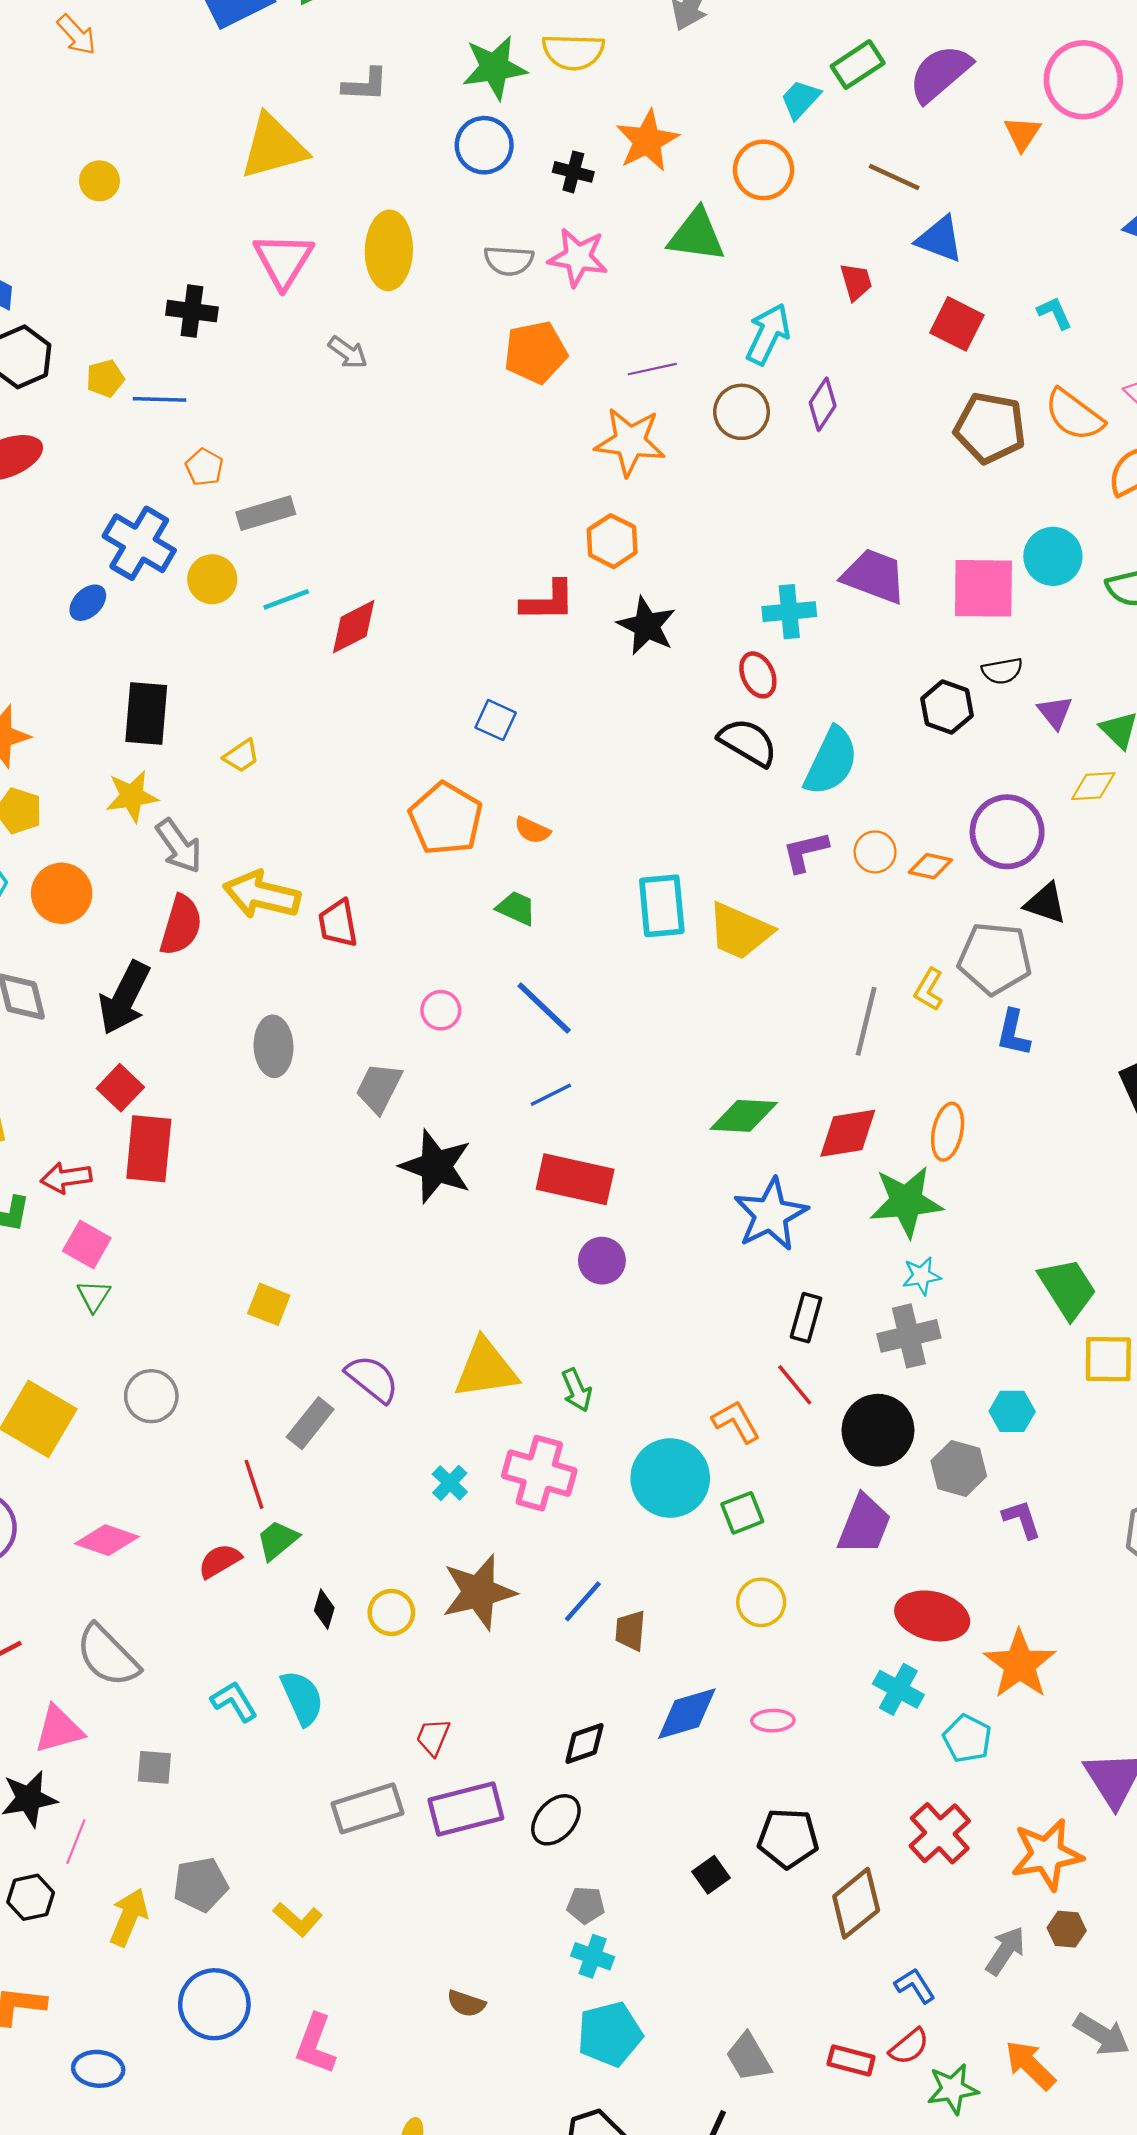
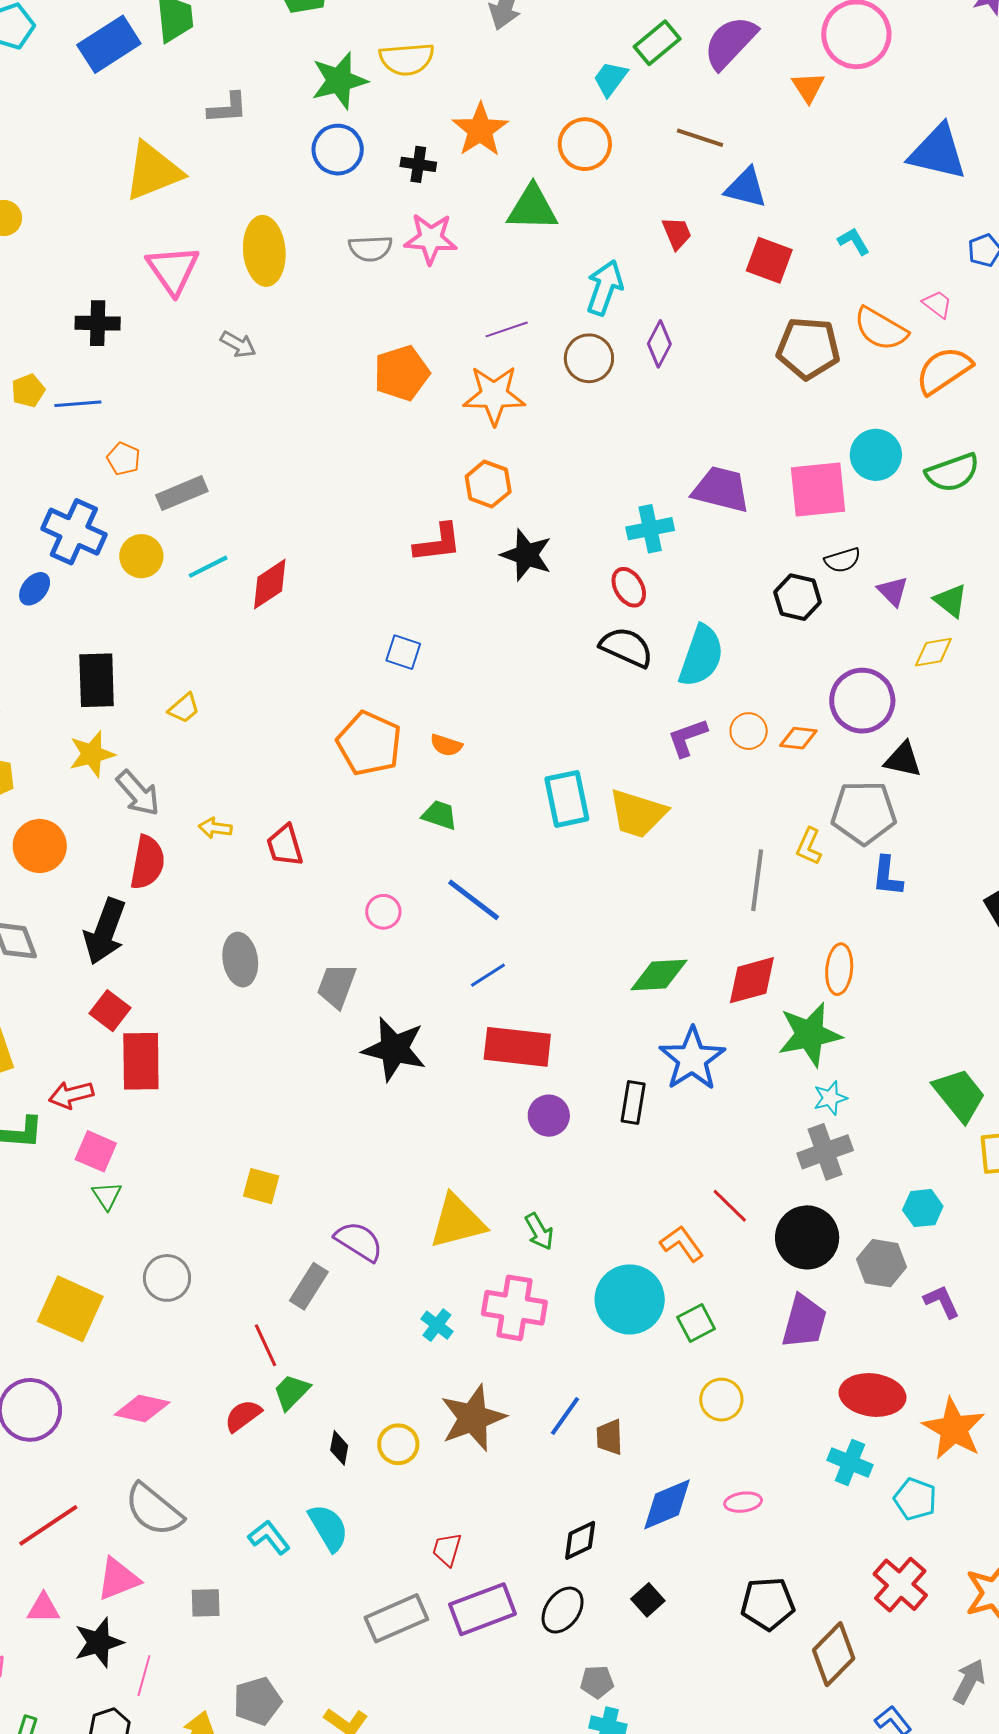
orange pentagon: (535, 352) -> (402, 373), moved
yellow arrow: (262, 895) -> (215, 828), size x0.5
black rectangle: (806, 1318) -> (633, 1102), moved
black square: (711, 1875) -> (648, 1600), moved

